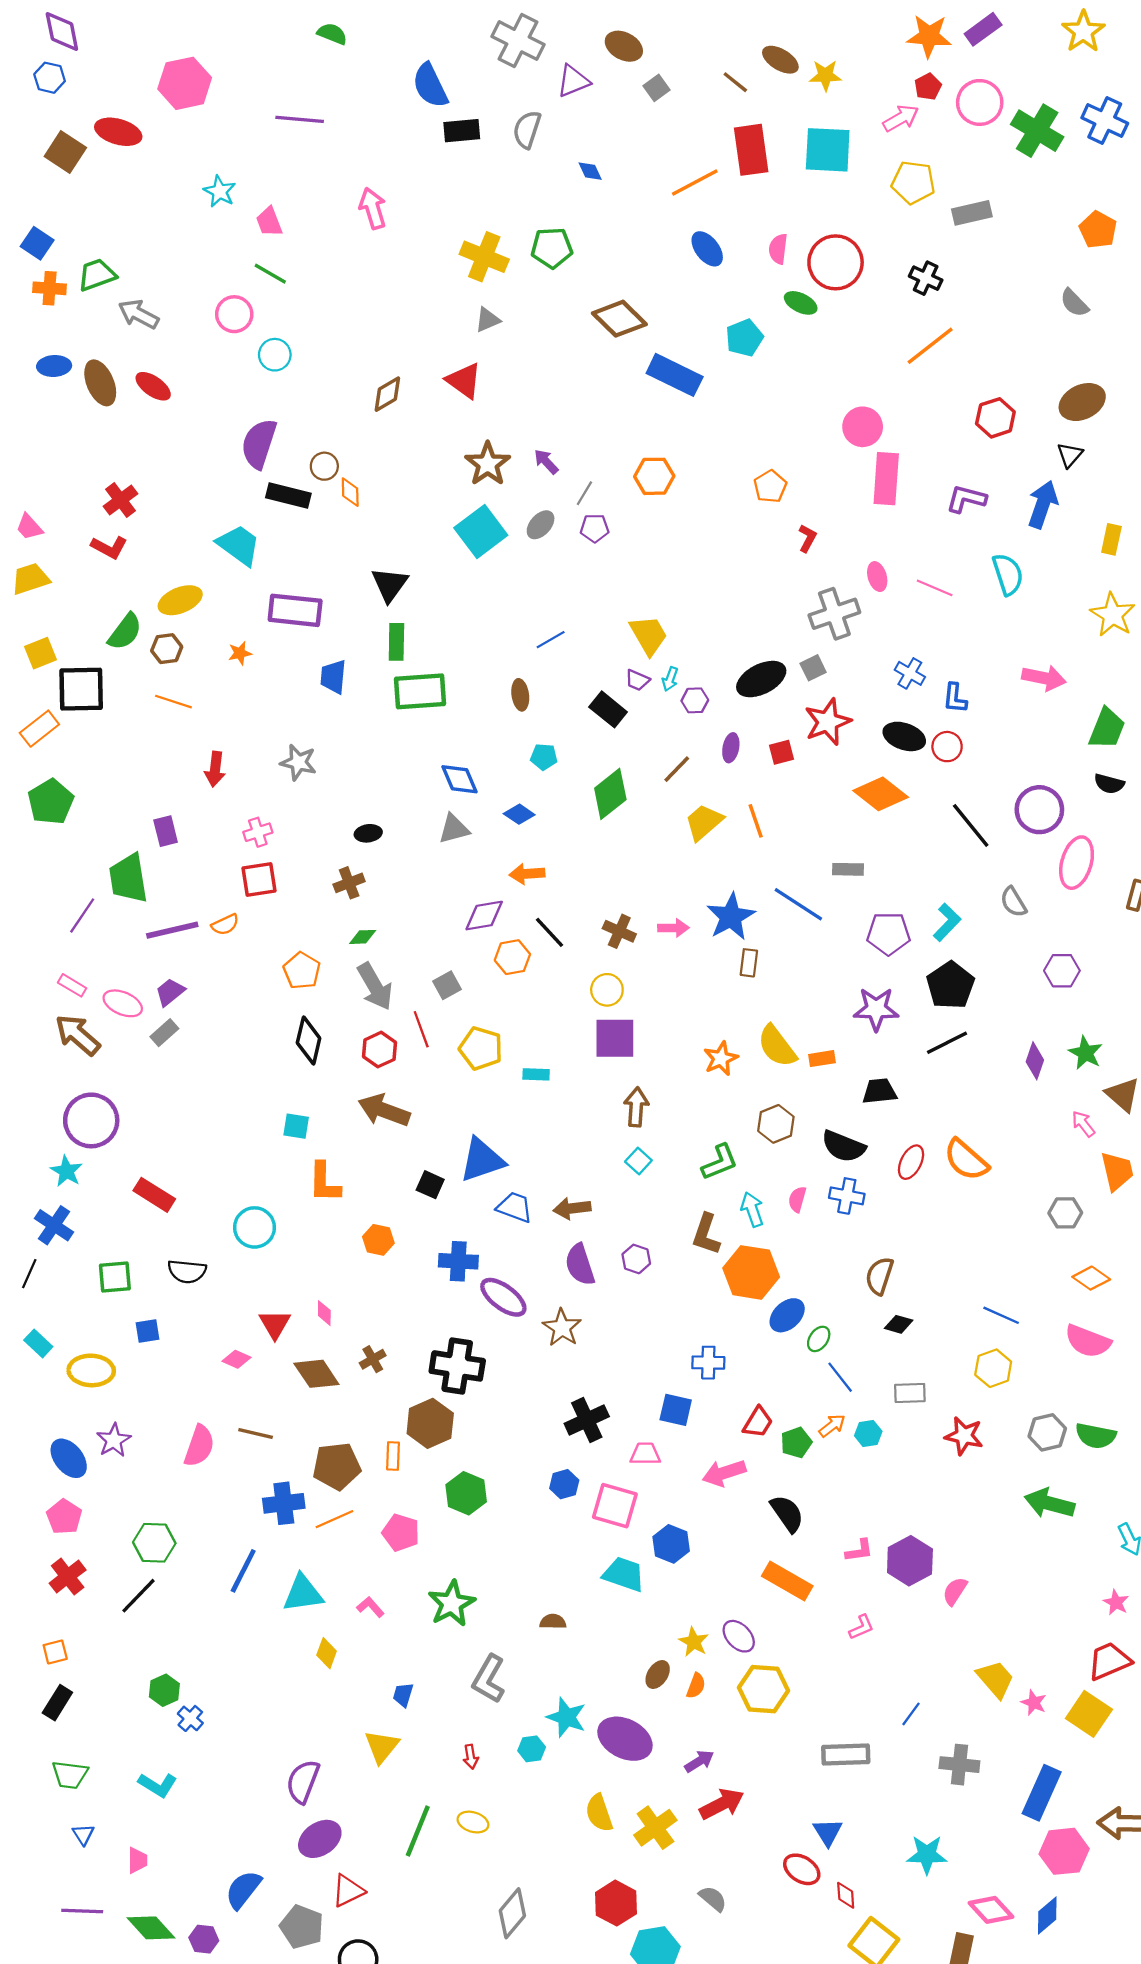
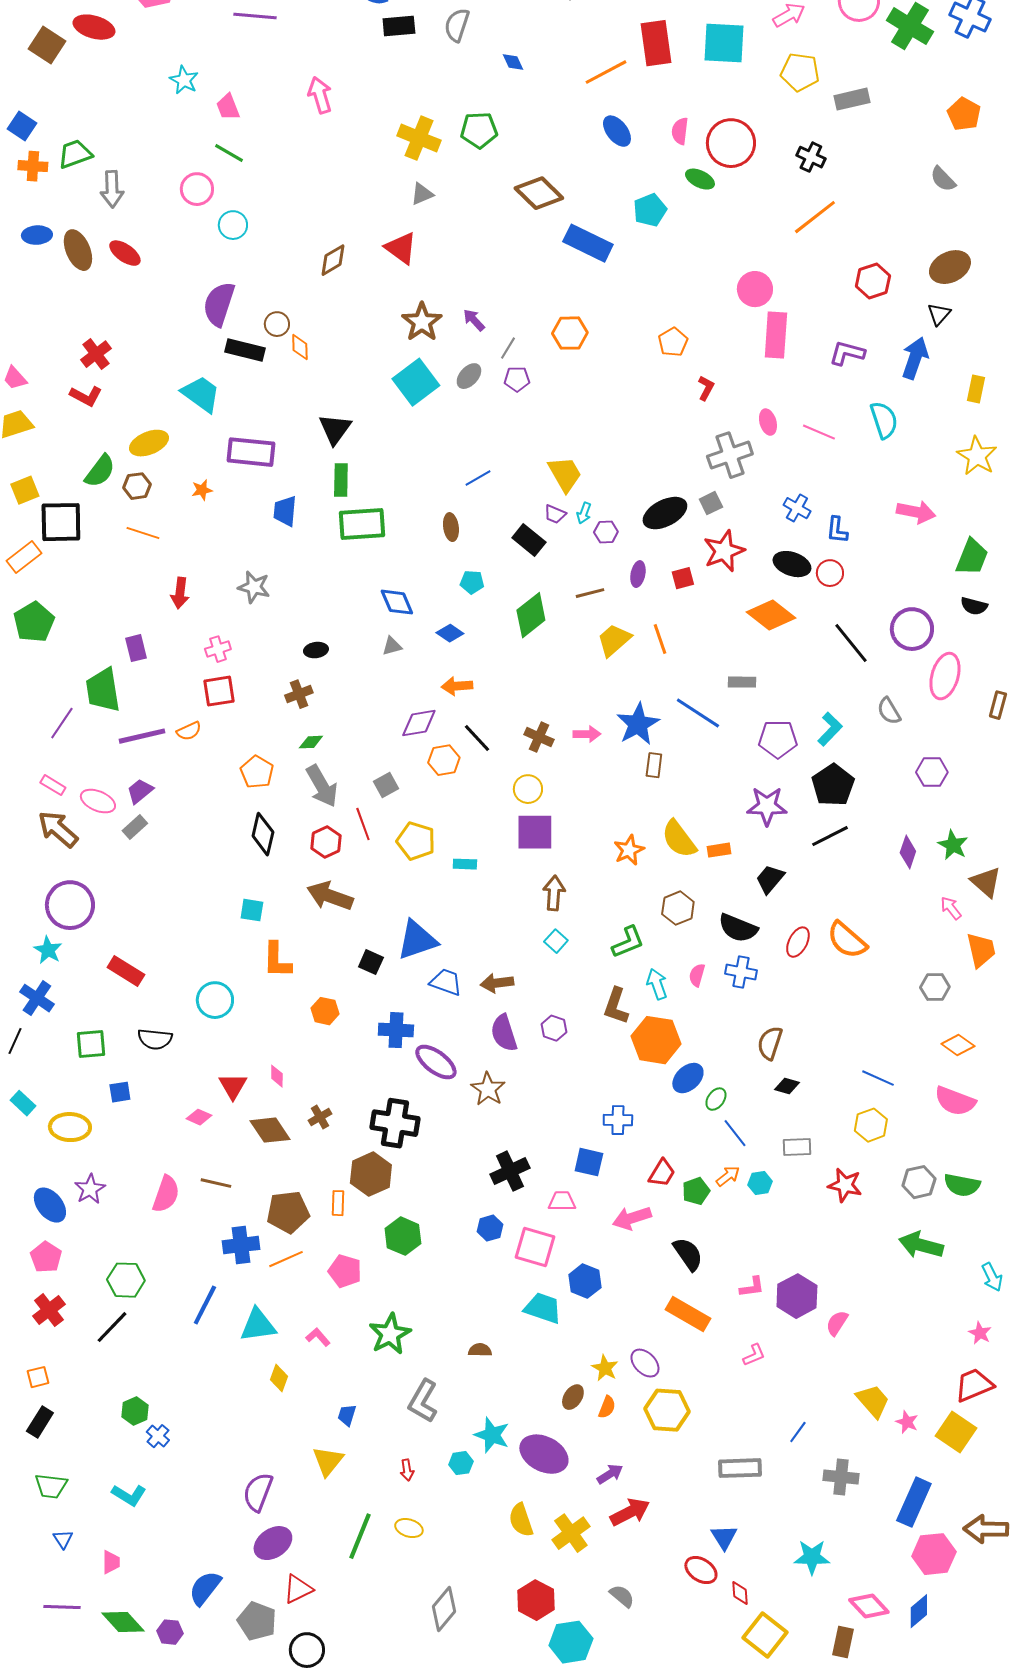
gray arrow: (139, 314) -> (112, 189), turned -120
brown line: (677, 769) -> (590, 593), turned 32
gray triangle: (454, 829) -> (392, 646), size x0.7
black trapezoid: (879, 1091) -> (770, 879), turned -44

